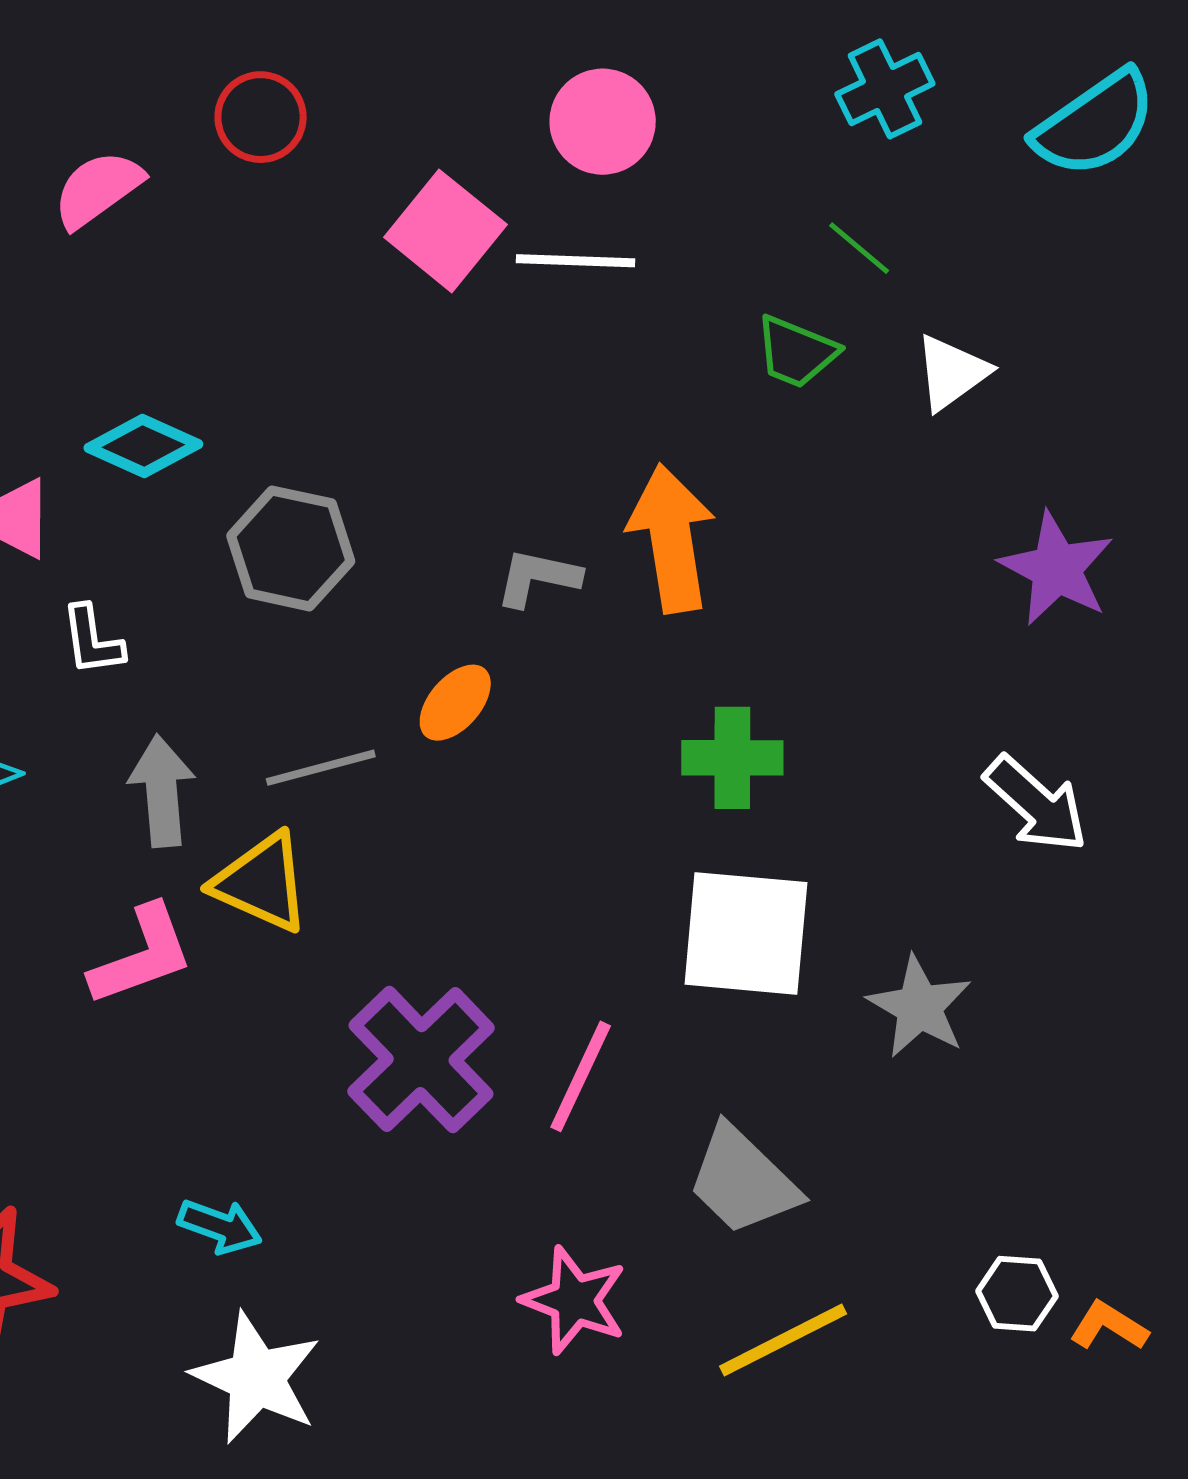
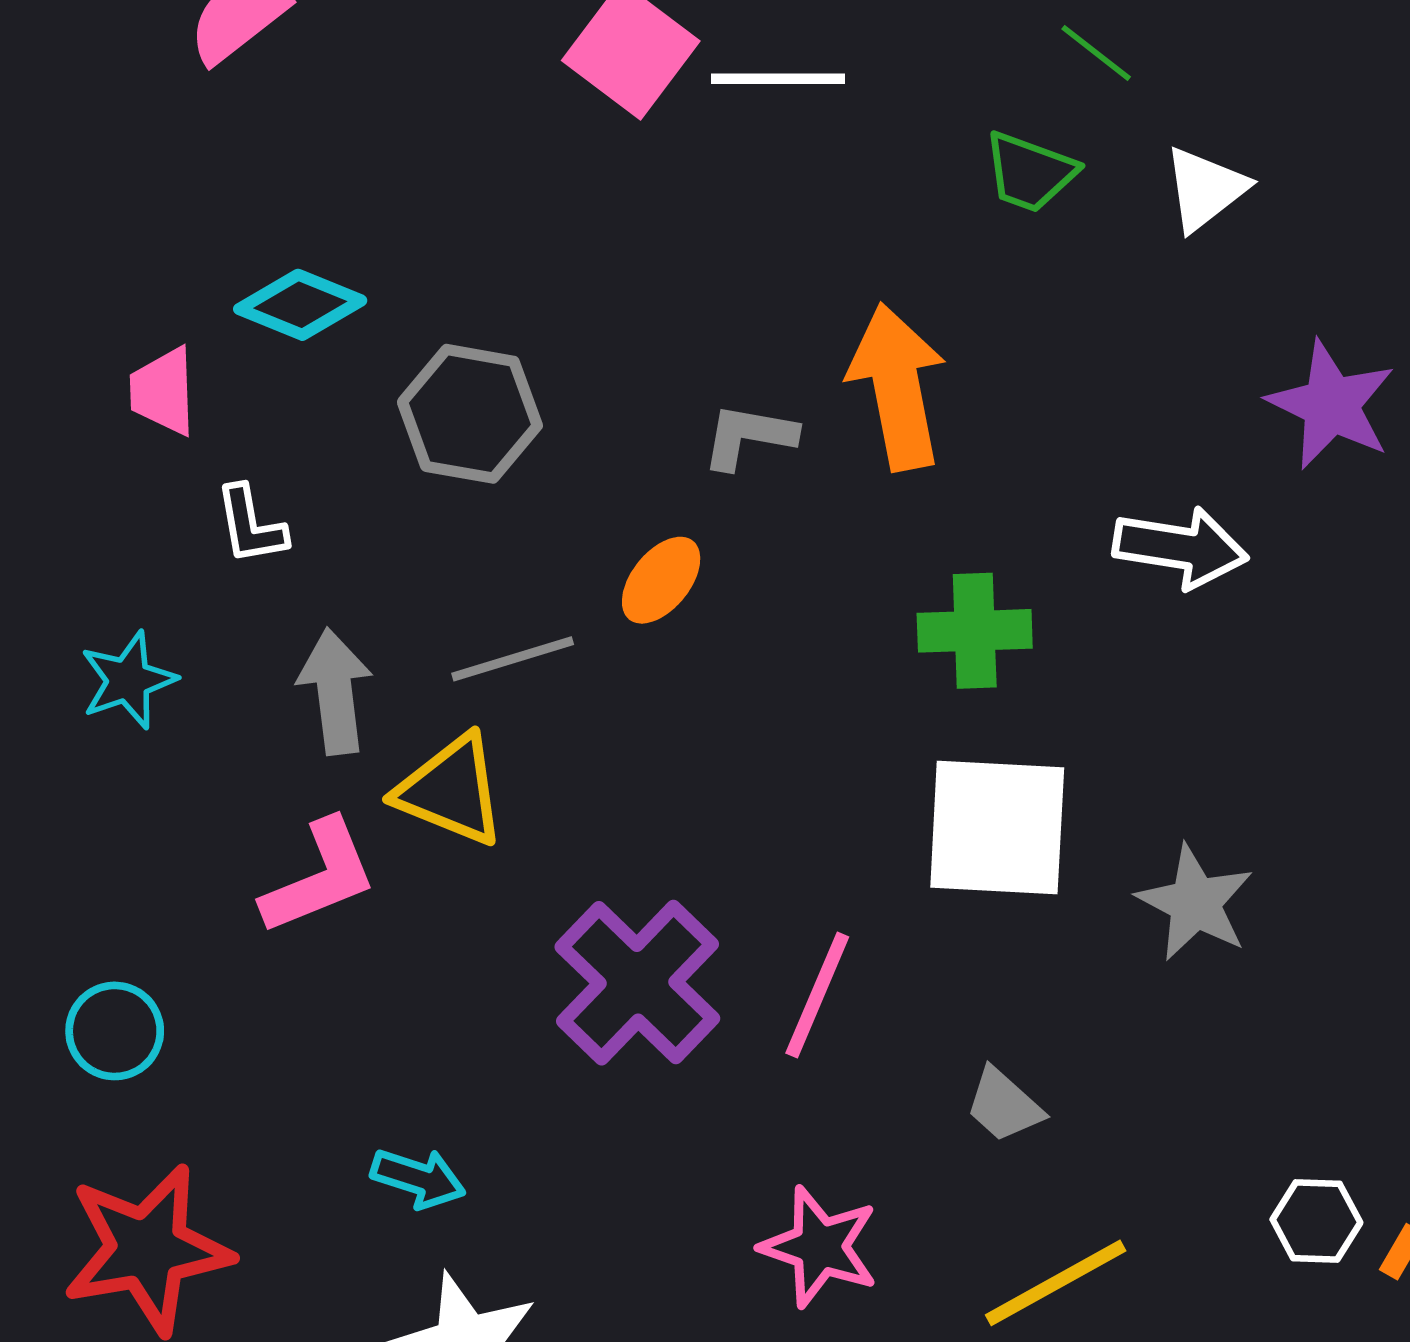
white arrow: (1036, 804) -> (1180, 548), moved, turned -31
gray trapezoid: (743, 1180) -> (1004, 1105), size x0.6

